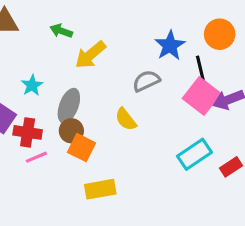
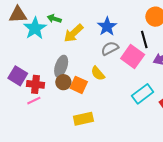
blue star: (170, 46) -> (107, 26), moved
cyan star: (32, 85) -> (35, 28), moved, size x1.6
pink square: (202, 96) -> (133, 57), moved
orange square: (81, 148) -> (79, 85), moved
pink line: (36, 157) -> (34, 101), moved

